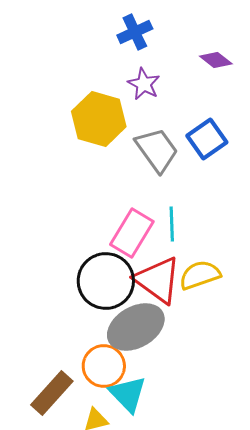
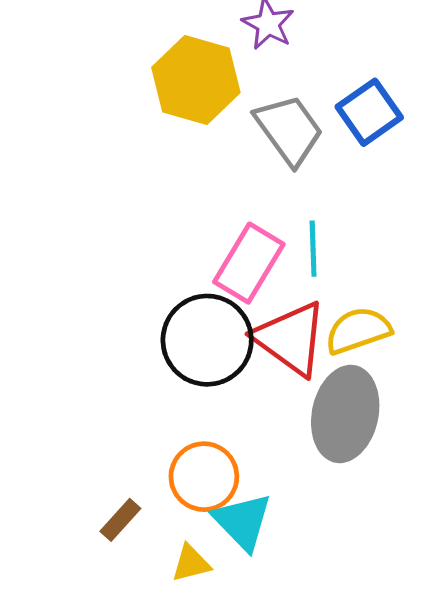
gray ellipse: (136, 327) -> (345, 414), moved, turned -48
brown rectangle: (52, 393) -> (120, 520), size x0.6

